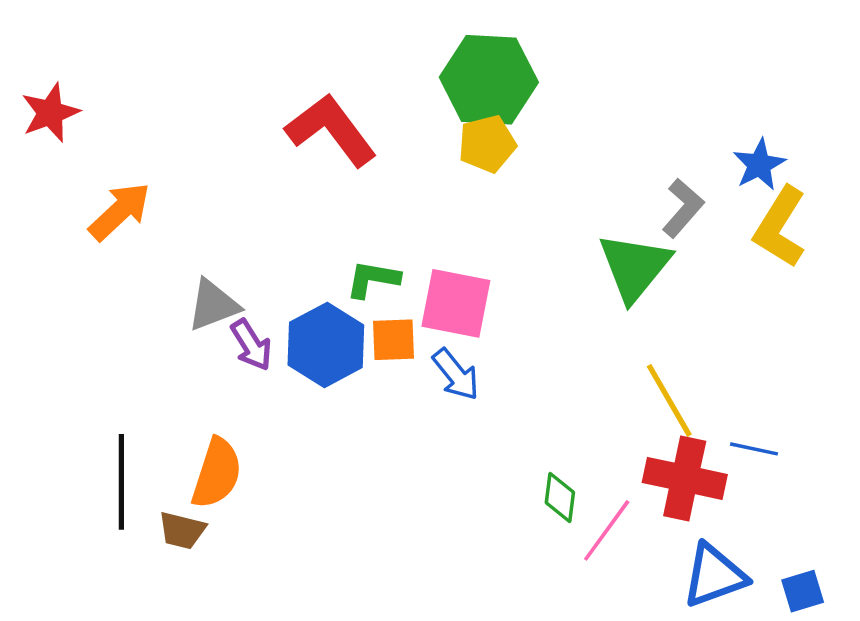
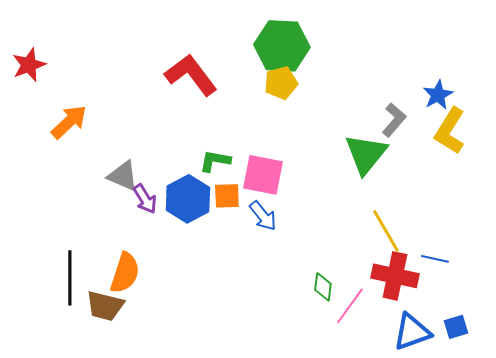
gray triangle: (213, 305) -> (123, 176), turned 44
brown trapezoid: (182, 530) -> (105, 306), size x1.4
blue square: (803, 591) -> (456, 327), moved

